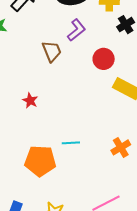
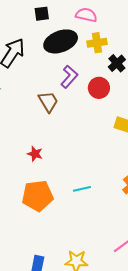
red circle: (104, 59) -> (99, 88), moved
orange pentagon: (40, 161) -> (38, 196), moved

